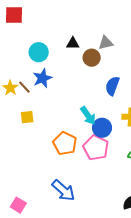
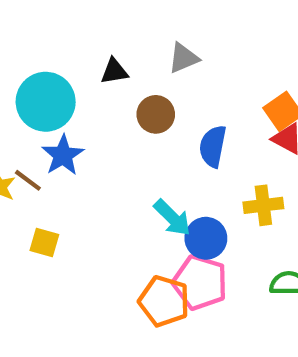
cyan circle: (39, 52) -> (46, 102), size x1.4
brown circle: (92, 58) -> (156, 114), moved
yellow square: (27, 117) -> (44, 243), turned 32
orange pentagon: (65, 143) -> (164, 301), moved

